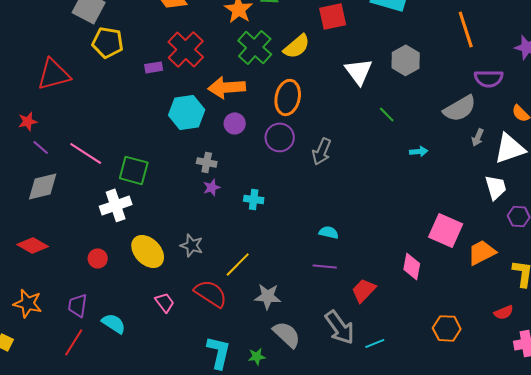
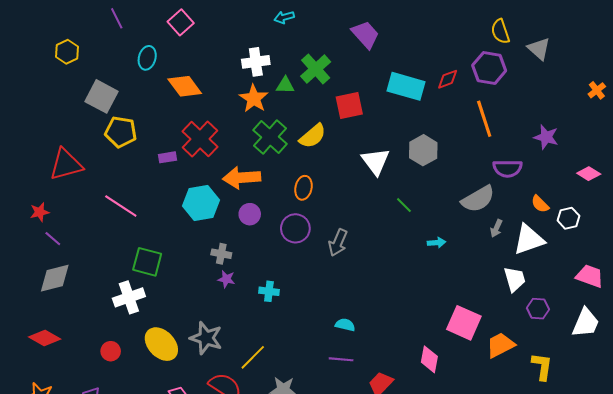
orange ellipse: (288, 97) -> (303, 188), size x0.7
pink line: (86, 153) -> (121, 206), moved
purple star: (212, 187) -> (226, 279), turned 30
gray star: (192, 245) -> (206, 338), size x1.4

